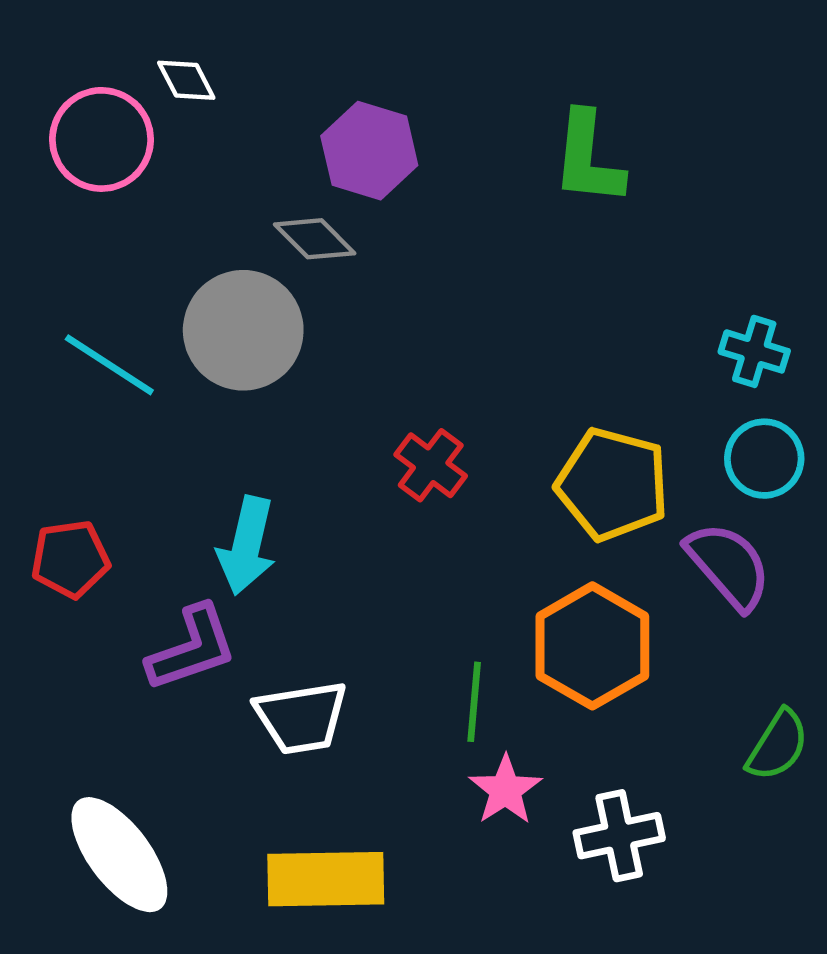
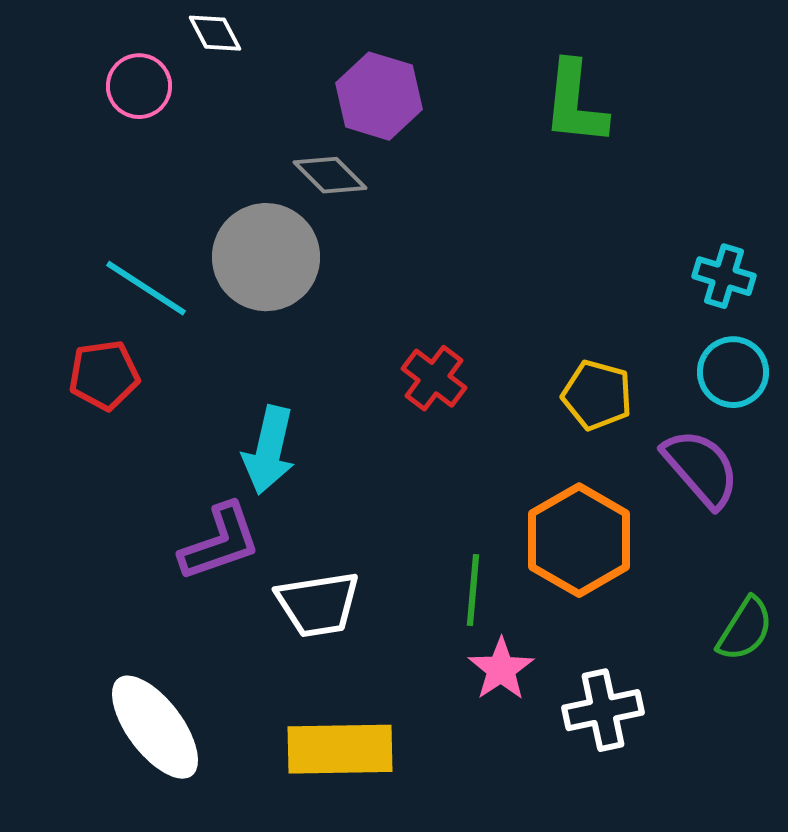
pink circle: (102, 139) -> (139, 86), size x0.7
yellow pentagon: (613, 484) -> (597, 395), size x0.7
red pentagon: (70, 559) -> (104, 375), moved

